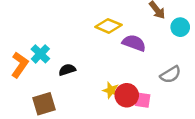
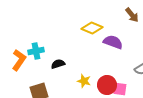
cyan cross: (40, 54) -> (36, 51), turned 35
yellow star: (111, 90) -> (84, 81), moved

